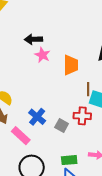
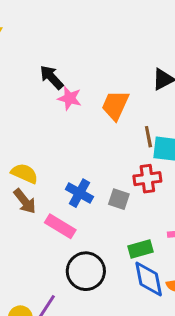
black arrow: (33, 39) -> (52, 77), turned 60
orange trapezoid: (71, 65) -> (115, 105), turned -145

